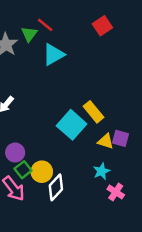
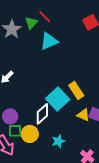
green square: (23, 170) -> (15, 131), turned 32
cyan star: (101, 171) -> (58, 141), moved
white diamond: (56, 187) -> (42, 114), moved

